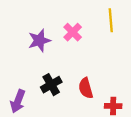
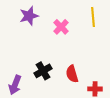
purple star: (39, 41) -> (29, 16), moved

